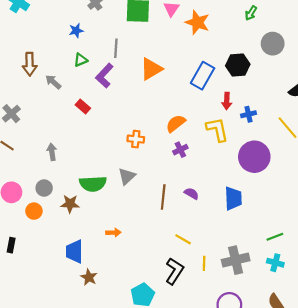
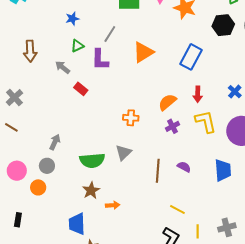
gray line: (116, 48) -> (110, 34), turned 30
black hexagon: (238, 65) -> (223, 25), moved
purple L-shape: (104, 76) -> (100, 60), turned -40
gray arrow: (53, 82) -> (63, 67), moved
red arrow: (227, 101) -> (198, 94), moved
blue cross: (248, 114) -> (235, 92), turned -32
yellow L-shape: (217, 129) -> (206, 122), moved
gray arrow: (52, 152) -> (55, 142), moved, turned 35
brown star: (70, 204) -> (91, 190), moved, turned -30
gray cross: (236, 260) -> (227, 227), size x0.7

